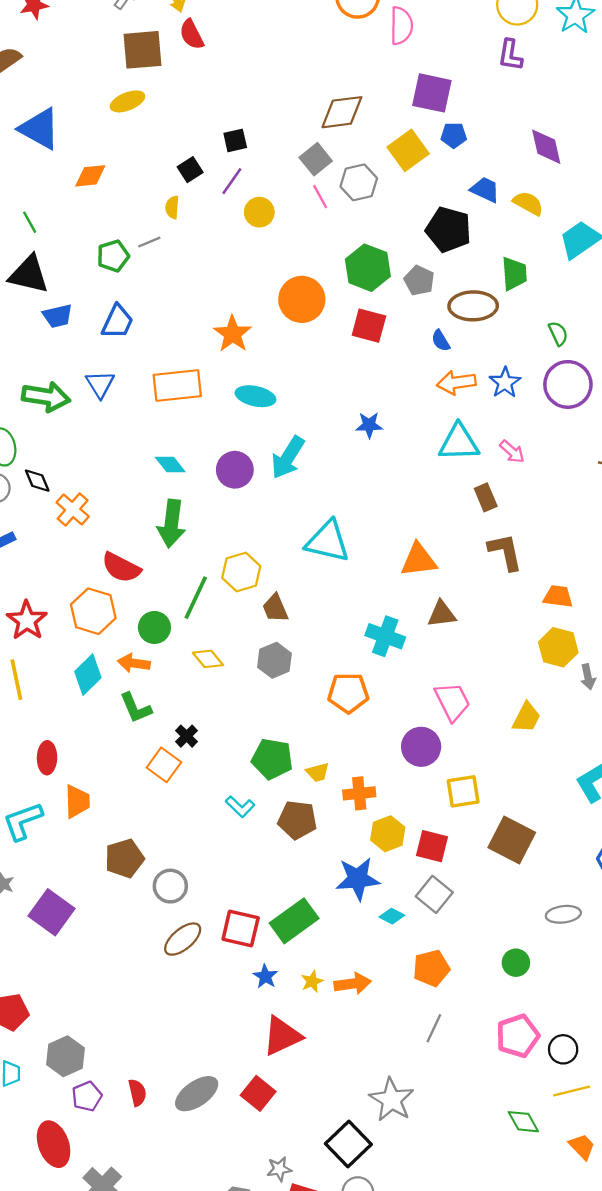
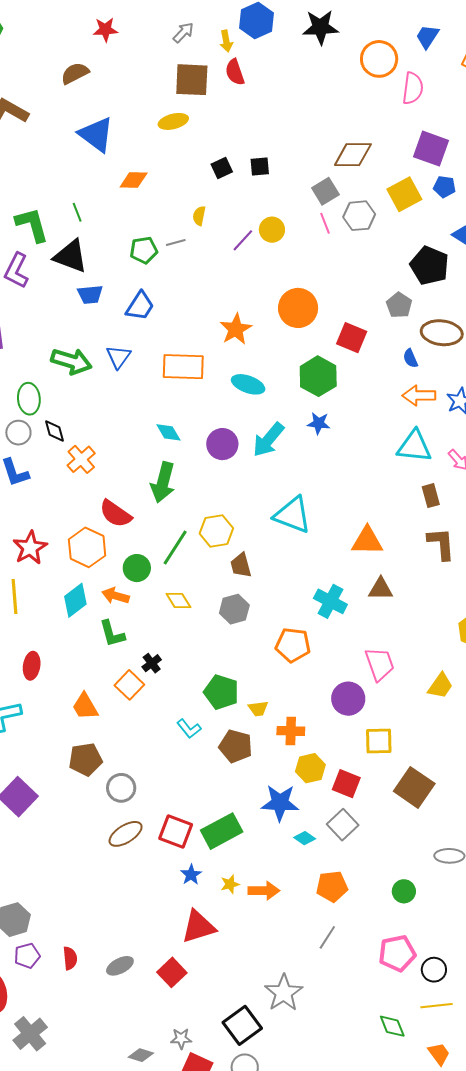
black square: (190, 170) -> (222, 168), moved
purple line: (232, 181) -> (243, 240), moved
green hexagon: (368, 268) -> (318, 376), moved
blue star: (369, 425) -> (319, 423), moved
orange trapezoid: (77, 801) -> (85, 706), moved, turned 144
gray ellipse: (197, 1094) -> (120, 966), size x0.7

